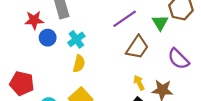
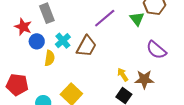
red star: (34, 20) -> (23, 27), turned 30
brown trapezoid: (137, 47) -> (87, 46), moved
yellow semicircle: (79, 64) -> (50, 58), moved

